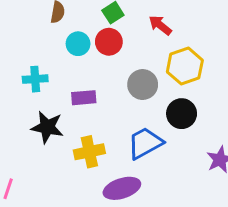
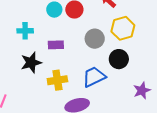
black star: (47, 127) -> (31, 63), turned -30

